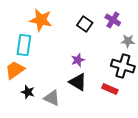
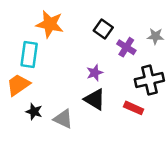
purple cross: (113, 20) -> (126, 47), moved
gray star: (128, 41) -> (155, 36), moved
black cross: (123, 66) -> (149, 80), turned -30

